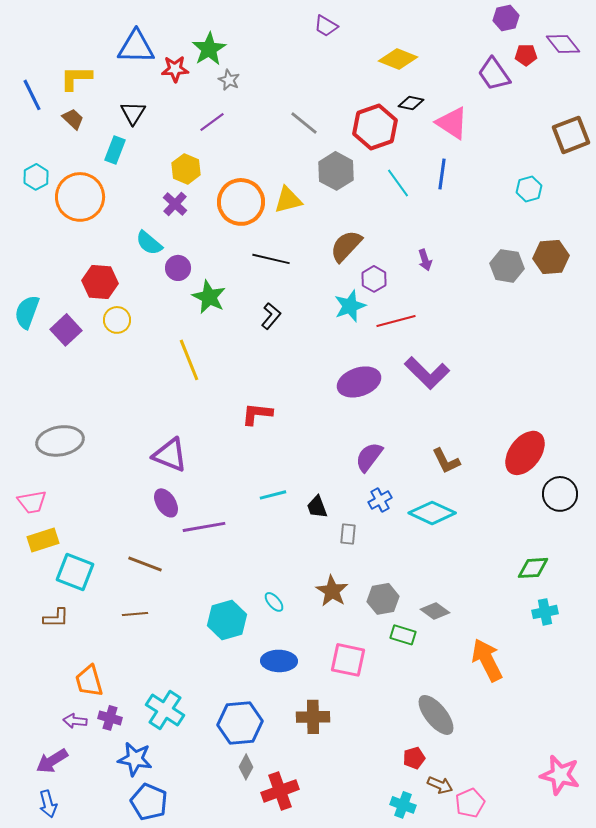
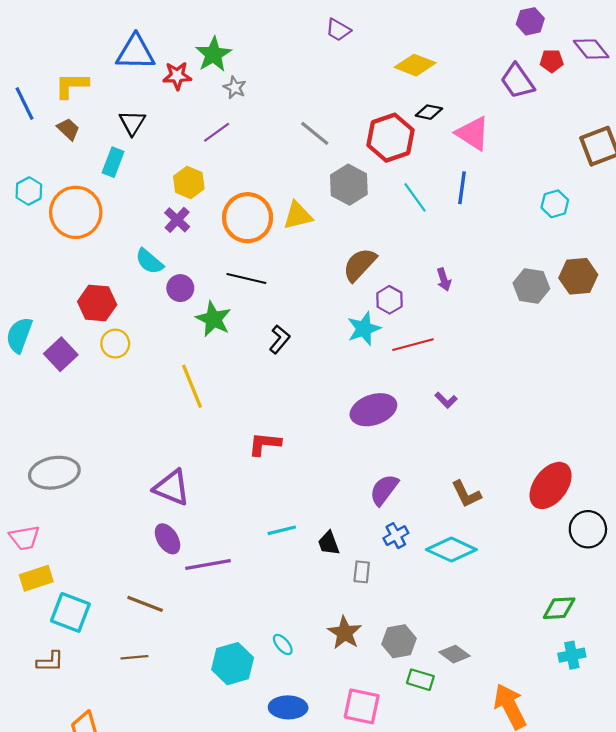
black line: (271, 259) -> (246, 278), moved
purple L-shape: (427, 373) -> (446, 400), size x0.5

